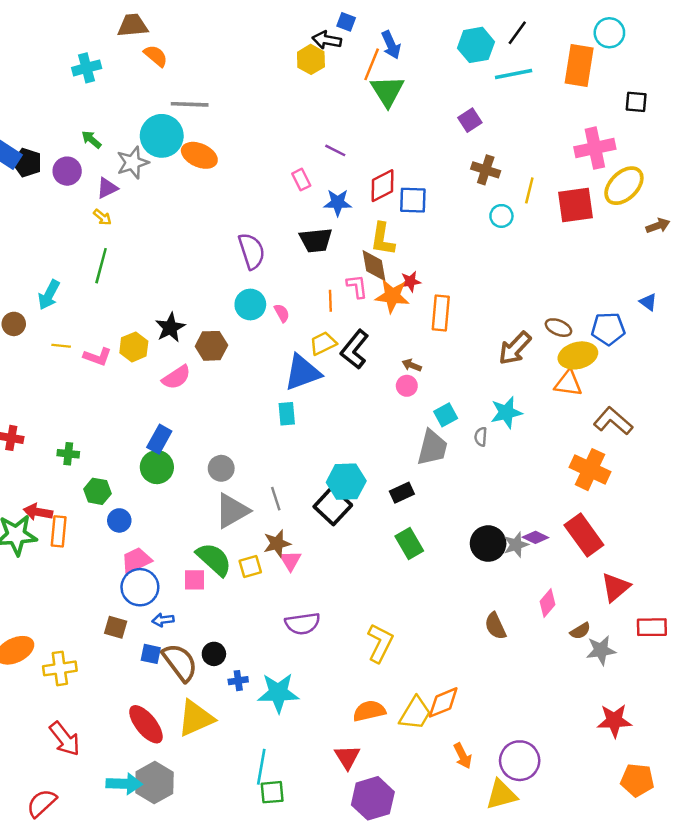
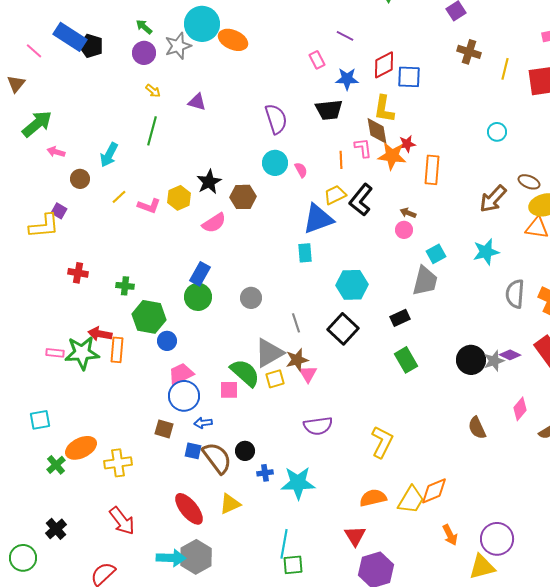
purple circle: (67, 171) -> (144, 53), moved
purple triangle: (107, 188) -> (197, 102), moved, turned 42
cyan circle: (501, 216) -> (497, 132), moved
yellow line: (61, 346) -> (119, 197), turned -49
gray semicircle: (481, 437) -> (515, 294), moved, size x1.8
cyan hexagon: (346, 482) -> (352, 285), moved
green hexagon: (97, 491) -> (149, 317), size x1.5
gray triangle: (232, 511) -> (269, 353), moved
yellow triangle: (196, 718) -> (230, 504), size x0.7

